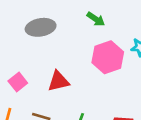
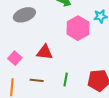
red triangle: (58, 81) -> (45, 52), turned 30

